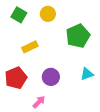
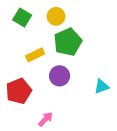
green pentagon: (78, 36) -> (68, 42), moved
purple circle: (51, 77) -> (60, 76), moved

